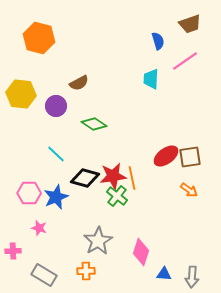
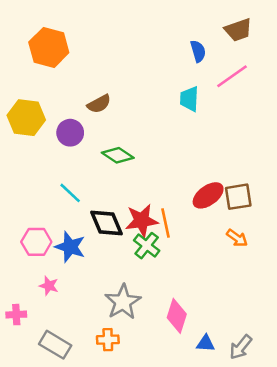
black diamond: (85, 178) -> (107, 223), turned 52
blue star: (56, 197) -> (70, 247), turned -30
gray arrow: (192, 277) -> (241, 347), turned 35

